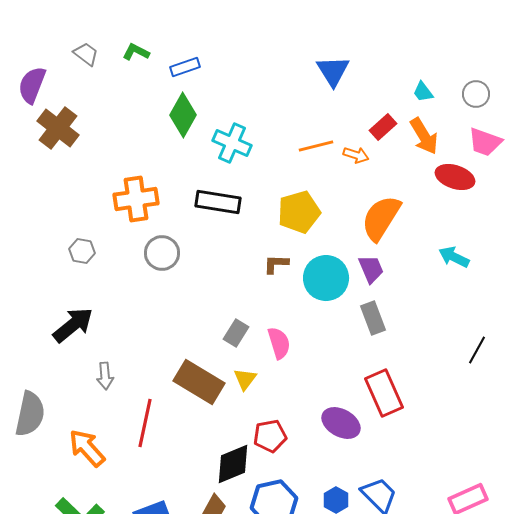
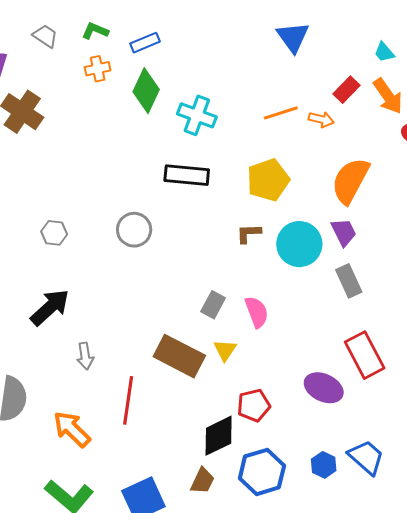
orange cross: (136, 199) -> (98, 69), moved, size x0.6

